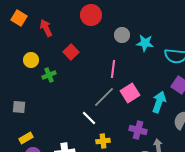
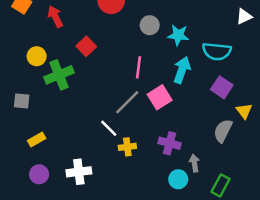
green cross: (49, 75) -> (59, 75), size x1.6
cyan arrow: (159, 102) -> (182, 70), moved
gray square: (19, 107) -> (22, 101), moved
yellow rectangle: (26, 138) -> (37, 139), moved
yellow cross: (103, 141) -> (127, 147), moved

